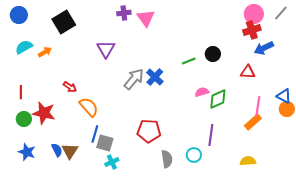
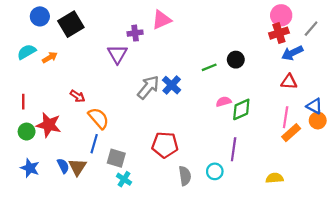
purple cross: (124, 13) -> (135, 33), moved
gray line: (281, 13) -> (311, 29), moved
blue circle: (19, 15) -> (40, 16), moved
pink triangle: (146, 18) -> (162, 20), turned 42
red triangle: (248, 72) -> (289, 82), moved
orange rectangle: (253, 122) -> (291, 133), moved
blue line: (95, 134) -> (94, 144), moved
cyan cross: (112, 162) -> (124, 179), turned -32

